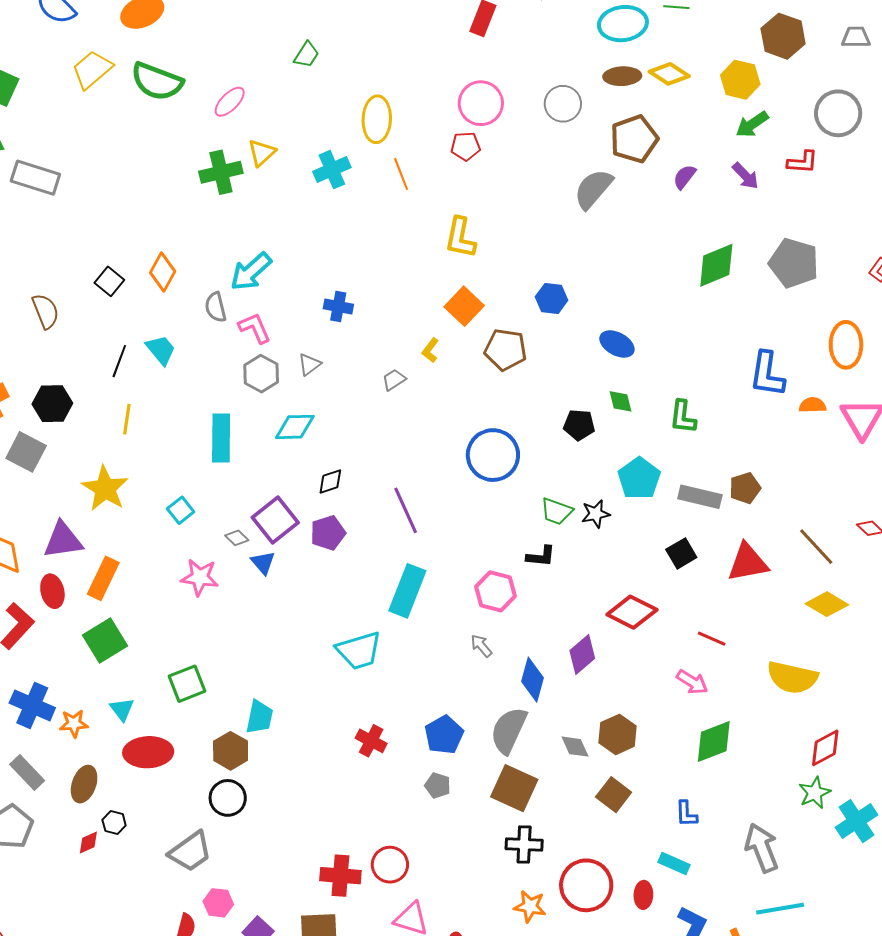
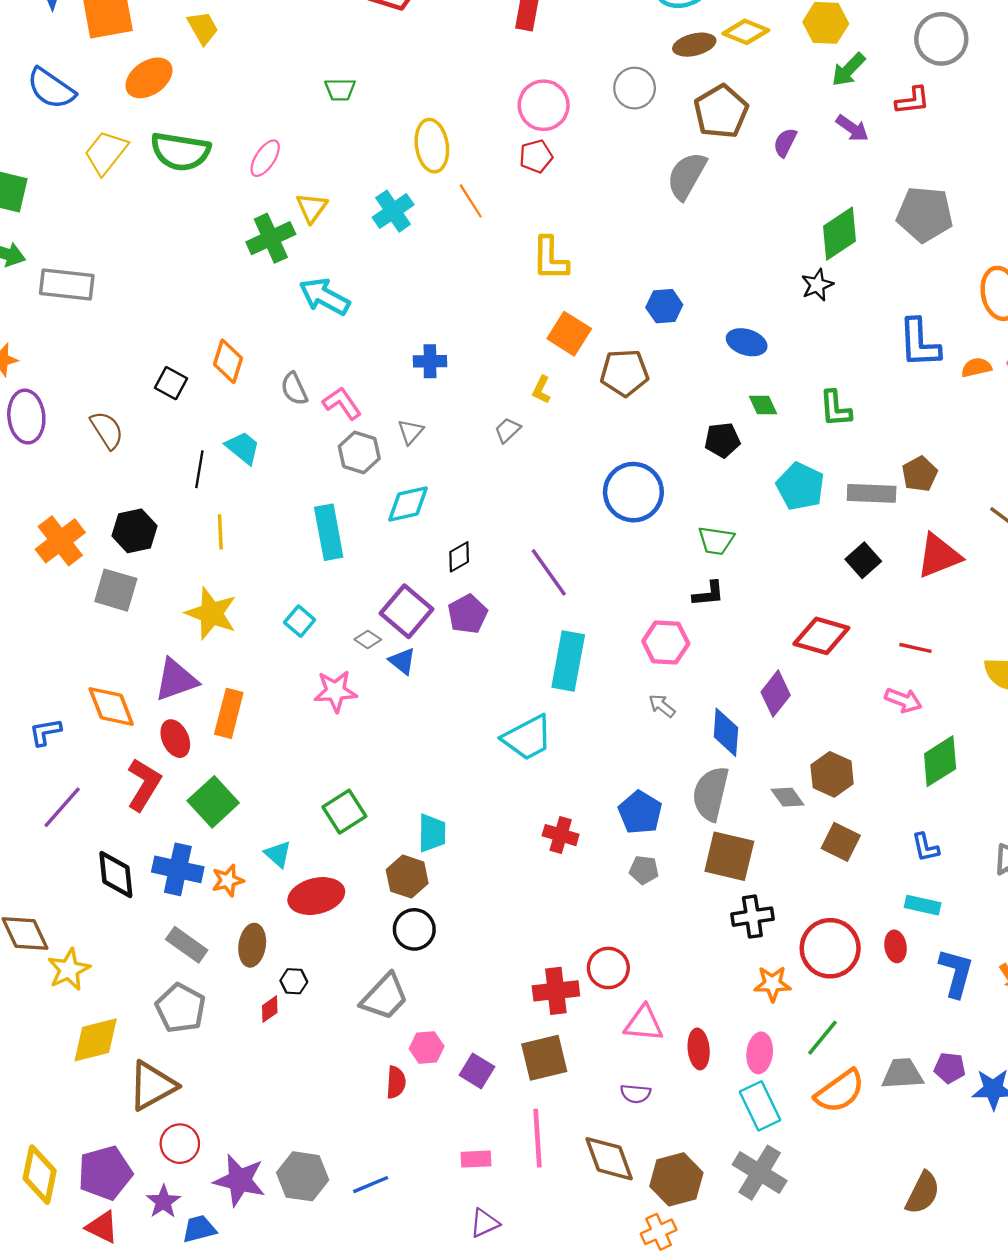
green trapezoid: (306, 55) -> (340, 89), turned 68
cyan arrow: (251, 272) -> (324, 296), moved, turned 81
black star: (596, 514) -> (817, 285), moved
green square: (105, 641) -> (213, 802), moved

